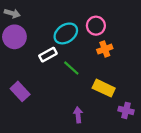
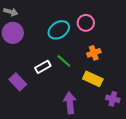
orange cross: (105, 49) -> (94, 53), moved
white rectangle: (48, 55) -> (43, 67), moved
purple arrow: (78, 115) -> (70, 103), size x1.5

